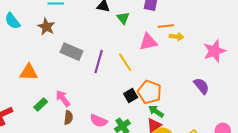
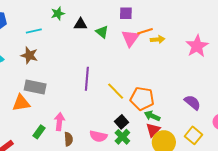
pink triangle: (148, 42) -> (130, 38), moved, turned -30
gray rectangle: (71, 52) -> (35, 87), moved
yellow line: (125, 62) -> (116, 91), moved
purple semicircle: (201, 86) -> (192, 102), moved
black square: (131, 96) -> (122, 122), moved
pink arrow: (63, 98) -> (59, 122), turned 54

